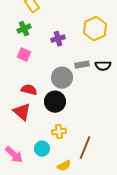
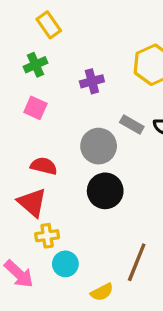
gray rectangle: (82, 65) -> (132, 124), turned 40
black circle: (55, 102) -> (105, 191), moved
yellow cross: (59, 132) -> (47, 236), moved

